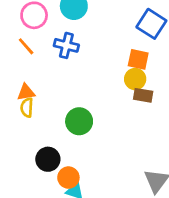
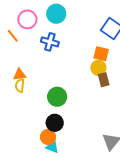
orange line: (26, 46) -> (13, 36), moved
brown rectangle: (143, 95) -> (104, 80), turned 64
black circle: (48, 159) -> (55, 123), moved

